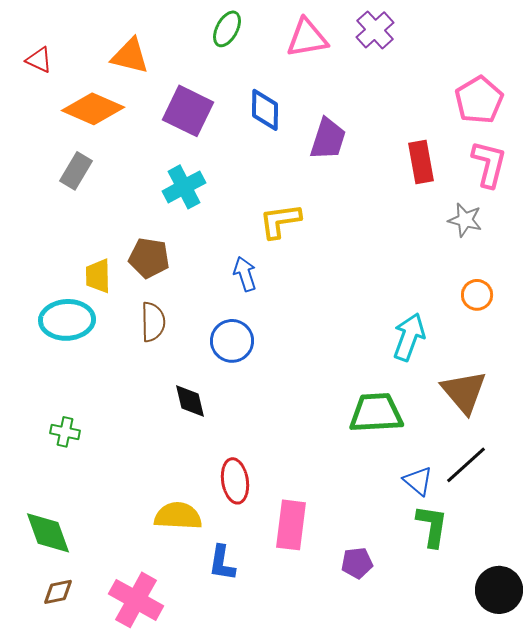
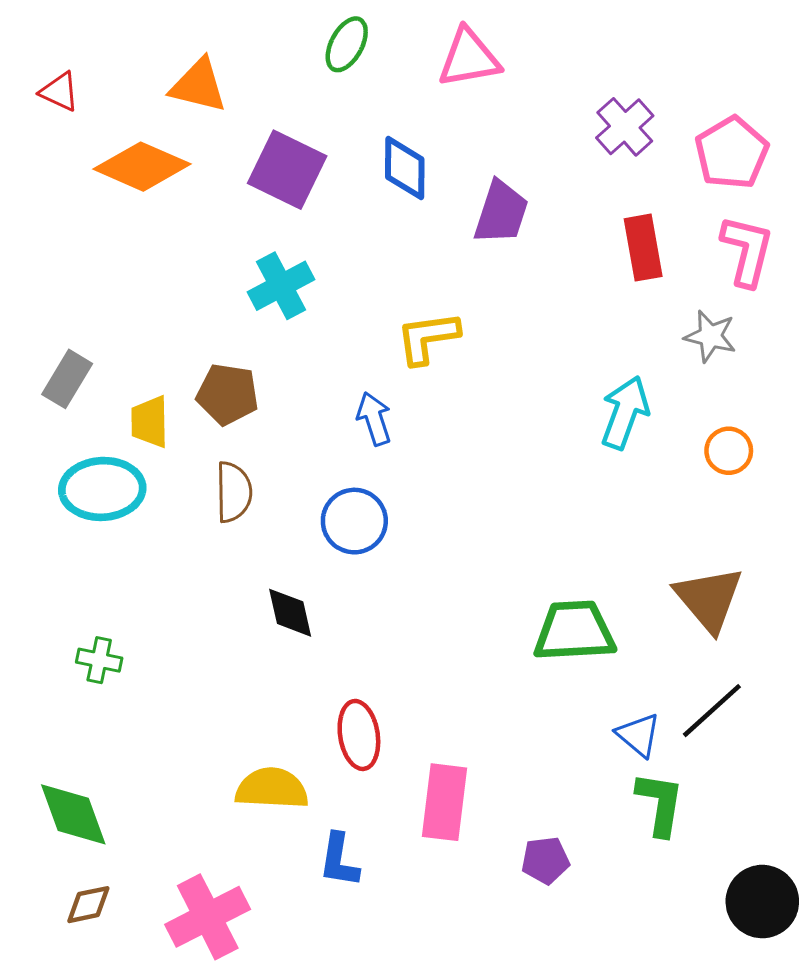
purple cross: (375, 30) -> (625, 127), moved
gray rectangle: (76, 171) -> (67, 379), moved
cyan arrow: (409, 337) -> (625, 413), moved
pink cross: (136, 600) -> (208, 917), turned 34

